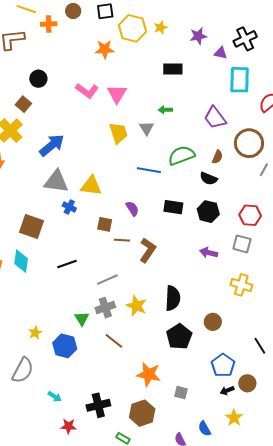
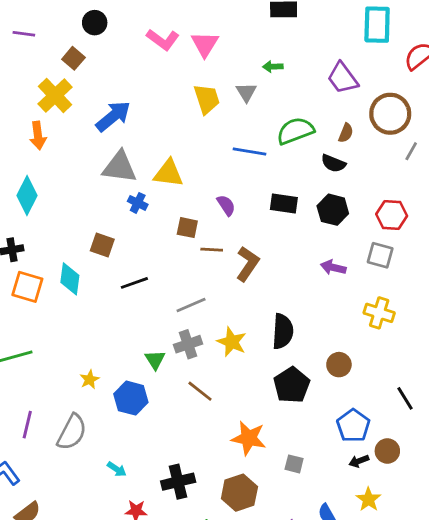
brown square: (31, 226) -> (102, 245), moved, size x0.7

